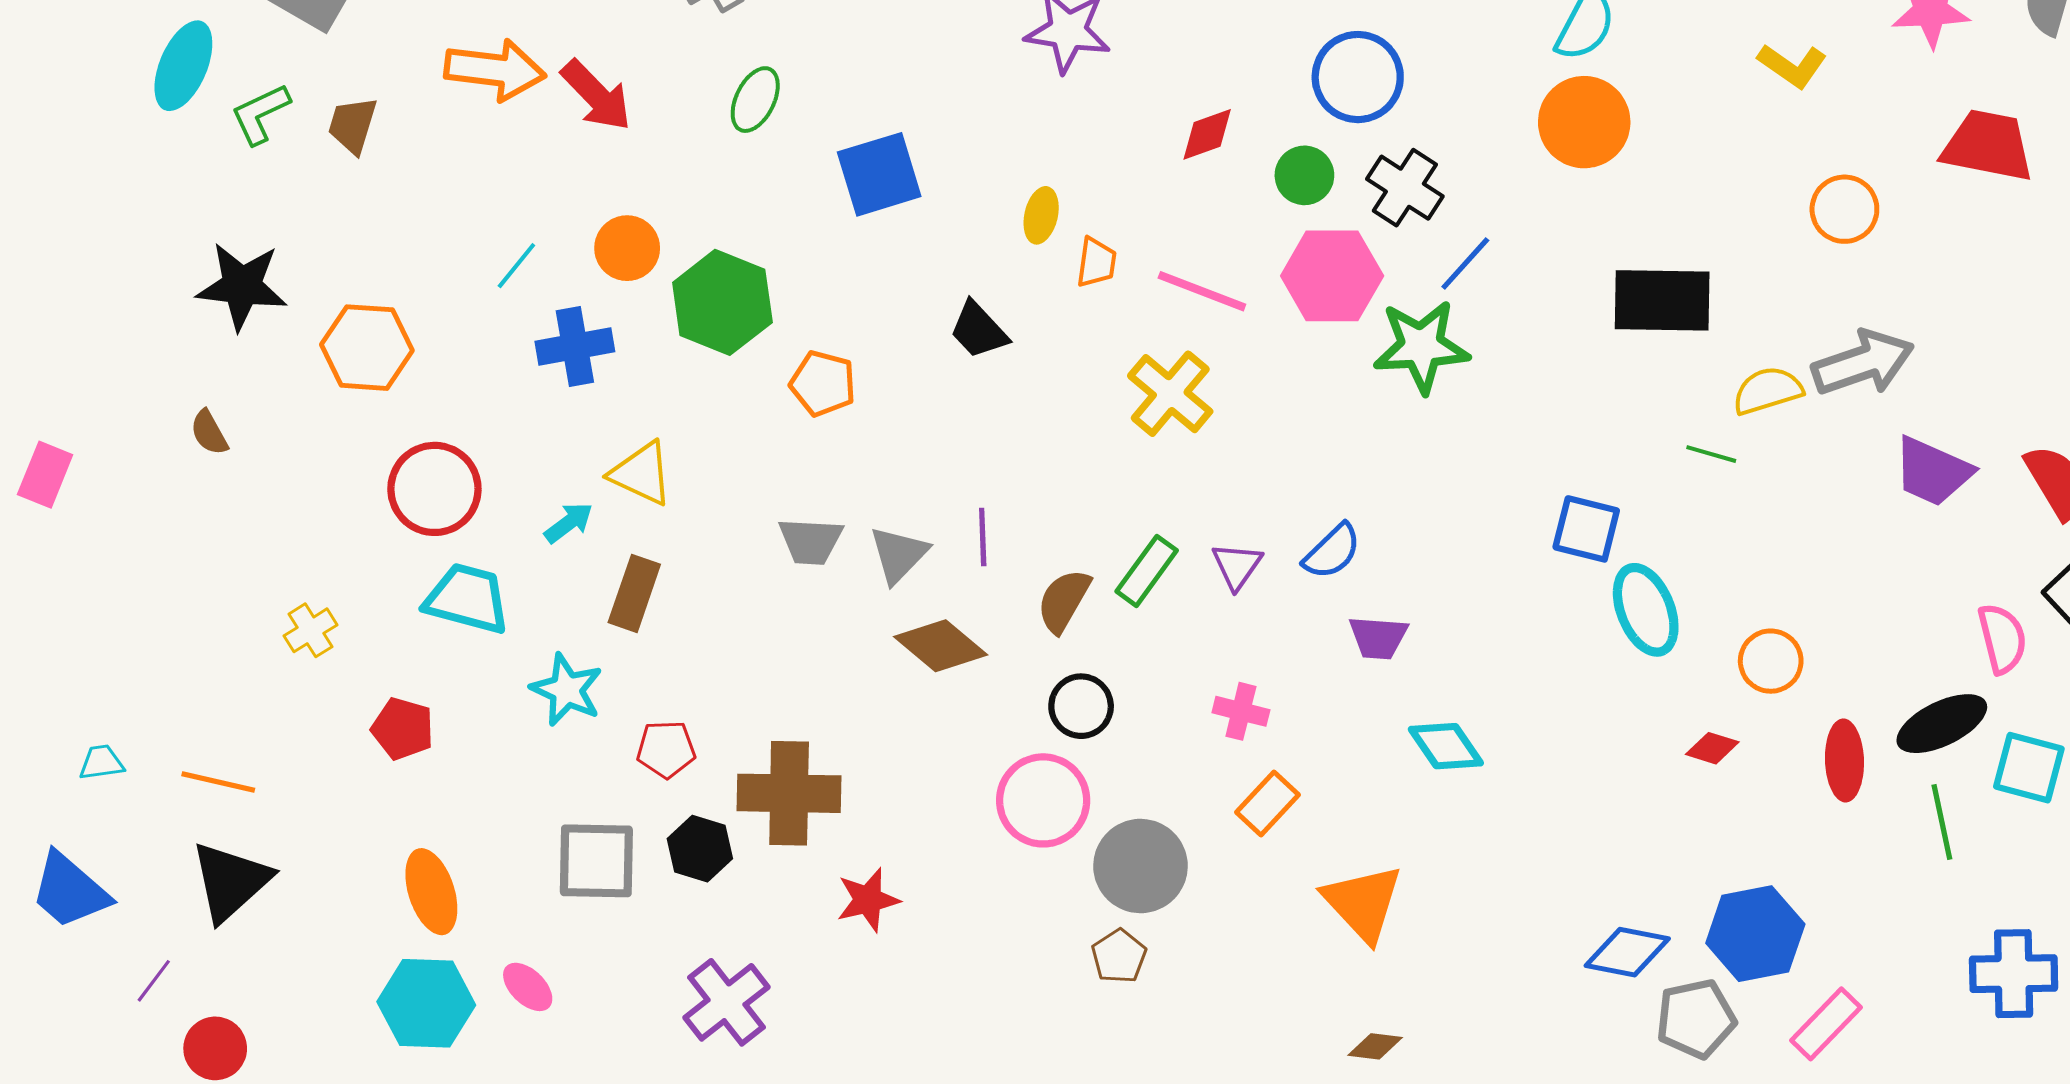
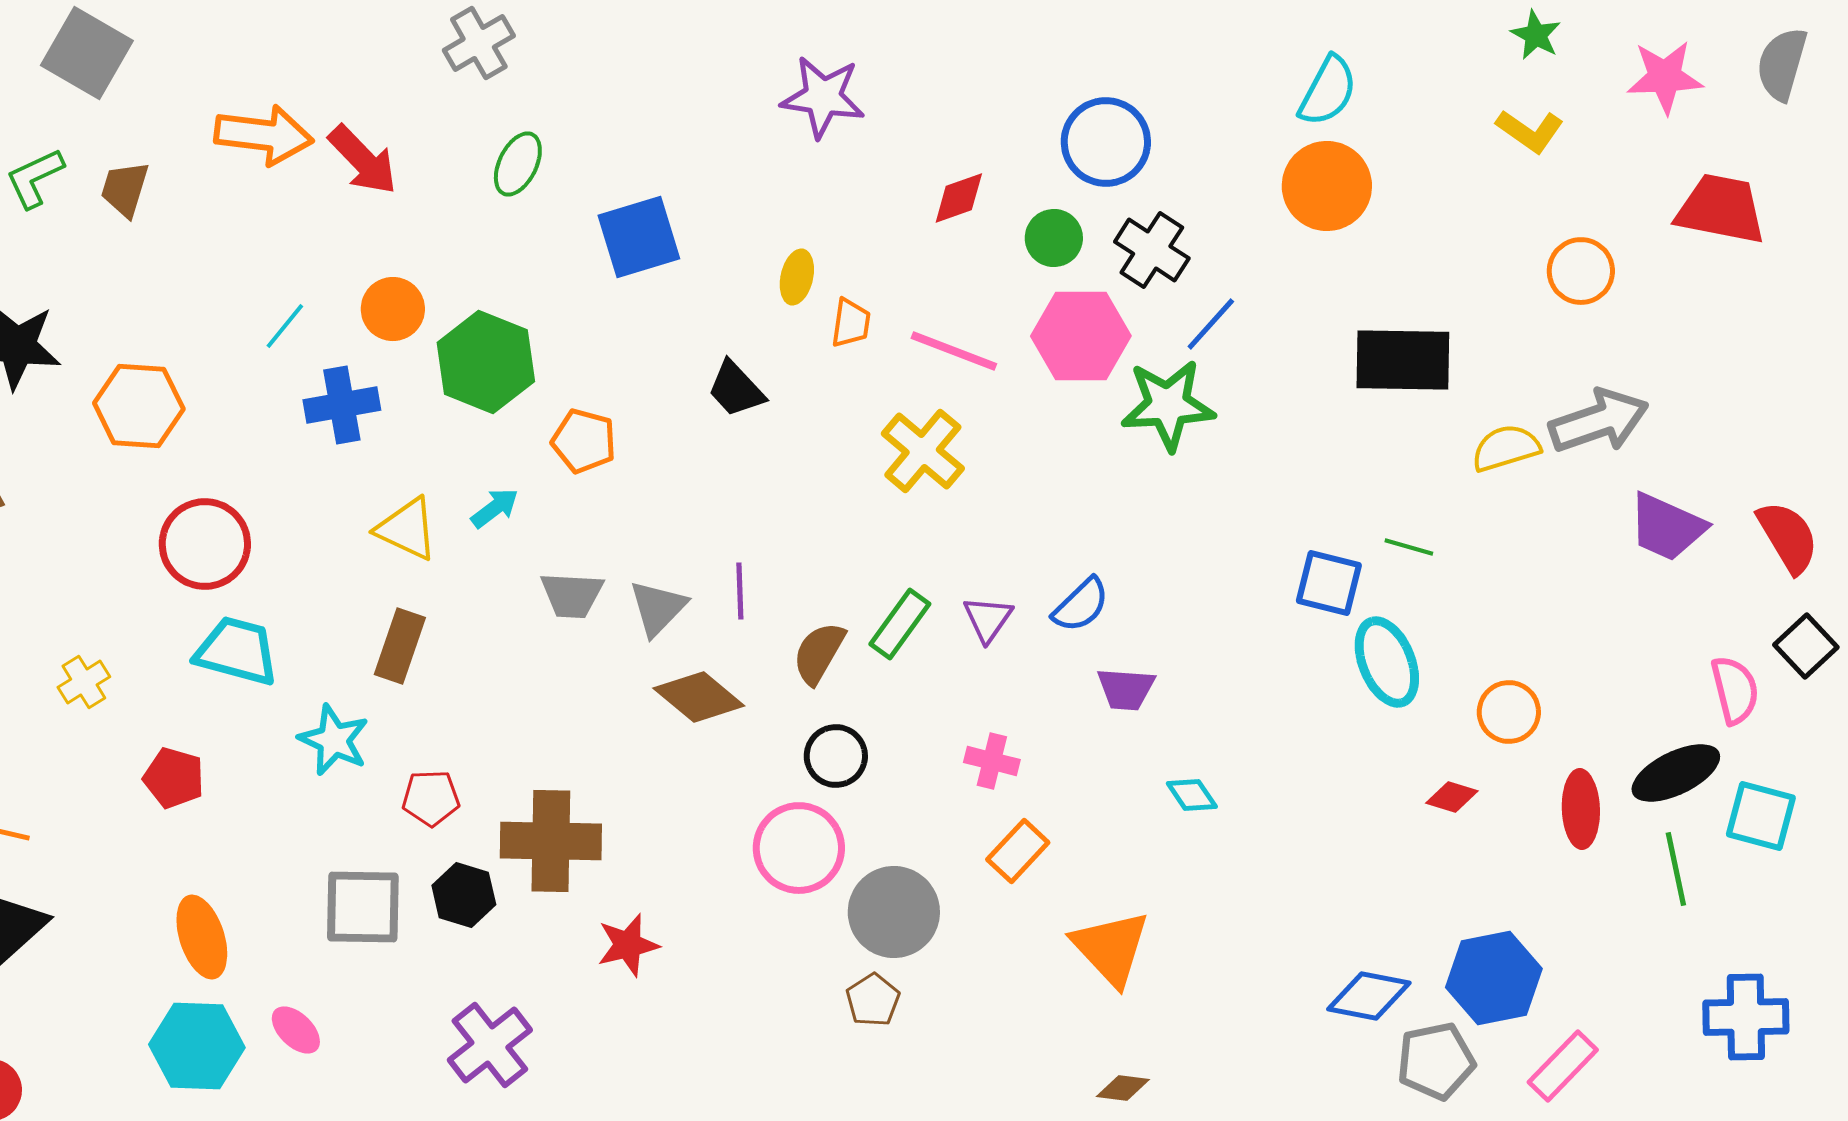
green line: (1711, 454) -> (1409, 547), moved
cyan arrow: (569, 523) -> (495, 508), moved
cyan diamond: (1446, 746) -> (1192, 795), size x0.7

